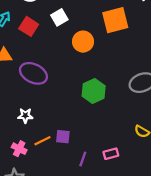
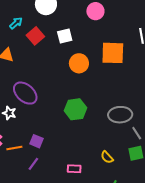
purple ellipse: (33, 73) -> (25, 93), moved
orange line: (42, 141) -> (14, 148), moved
purple line: (83, 159) -> (33, 164), moved

